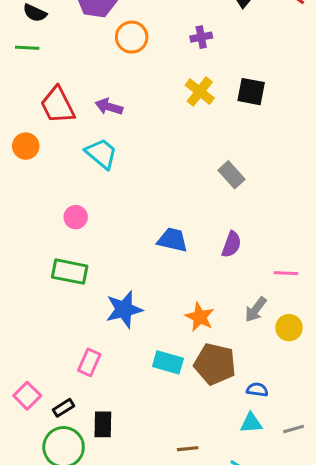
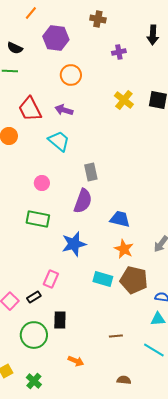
orange circle: (132, 37) -> (71, 75), moved
purple cross: (201, 37) -> (119, 52), moved
gray rectangle: (232, 175) -> (91, 172), moved, turned 30
blue trapezoid: (172, 240) -> (120, 219), moved
purple semicircle: (232, 244) -> (83, 201), moved, size x1.4
black rectangle: (64, 408) -> (34, 297), moved

